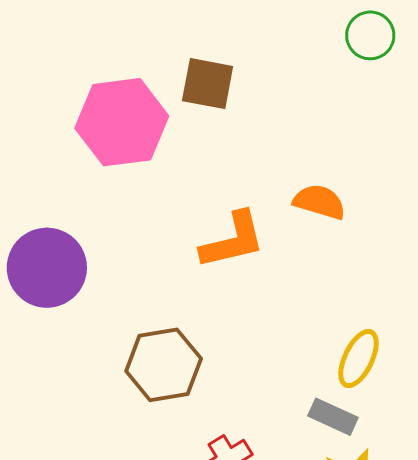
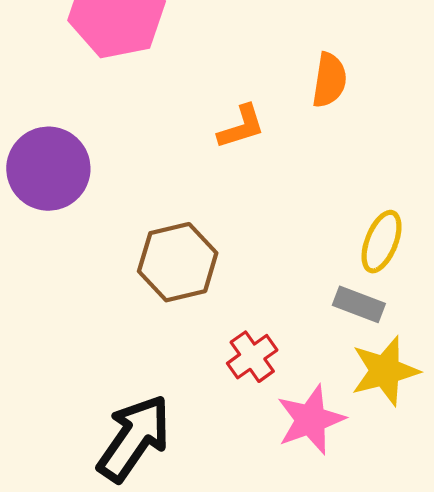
orange semicircle: (319, 202) -> (329, 80), turned 86
orange L-shape: (233, 240) -> (241, 127), size x0.7

